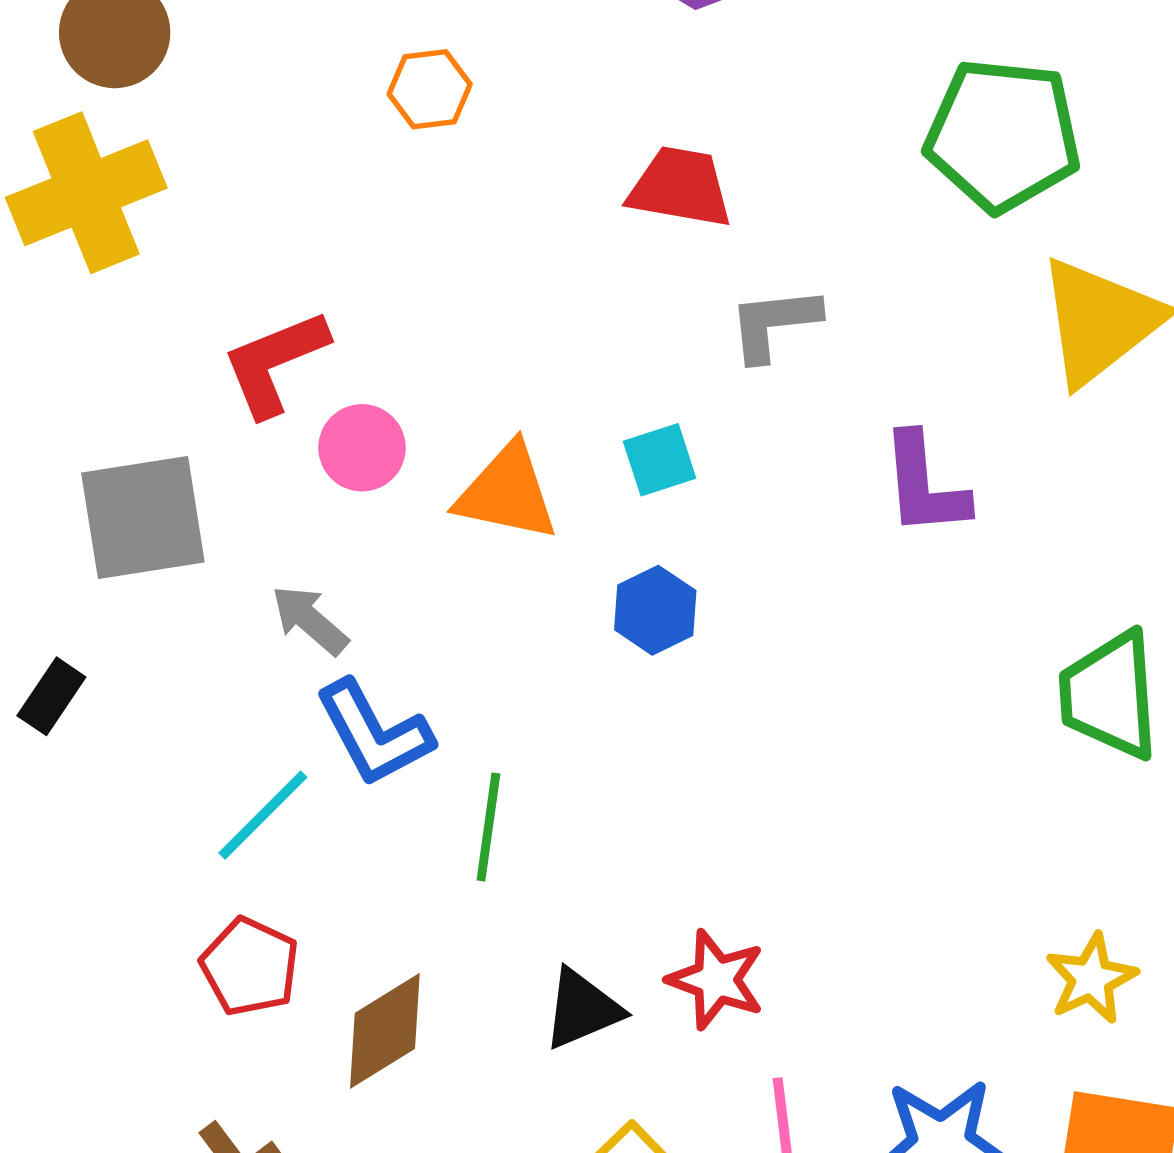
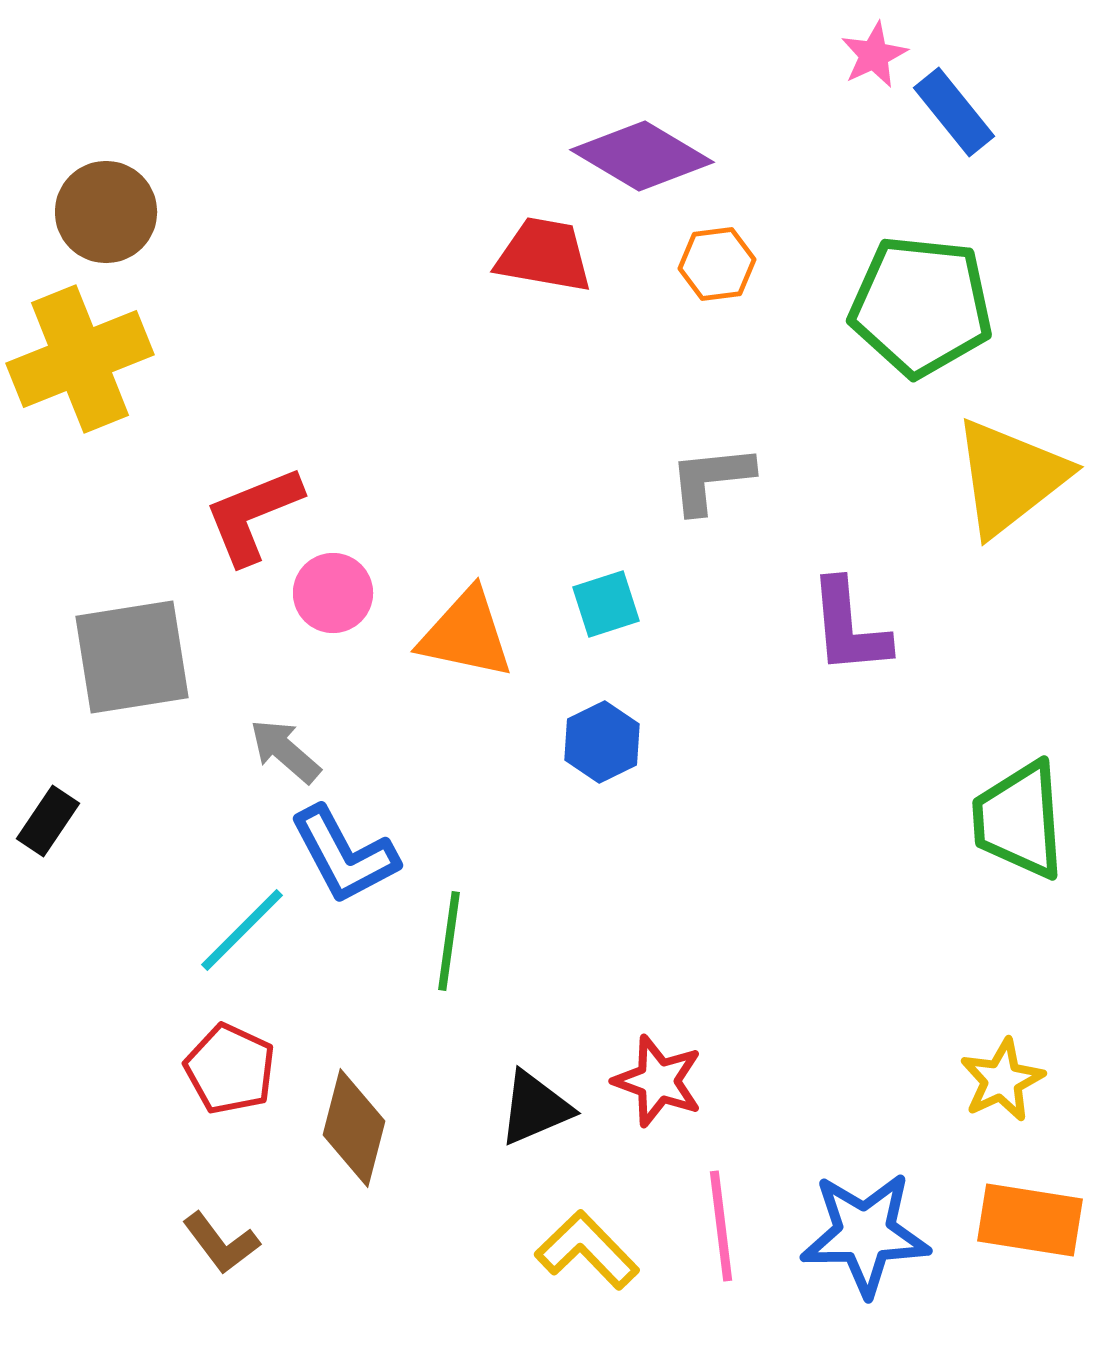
orange hexagon: (430, 89) -> (717, 264), moved
red trapezoid: (680, 187) -> (544, 255), moved
brown diamond: (385, 1031) -> (354, 1128), turned -44

